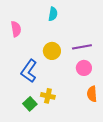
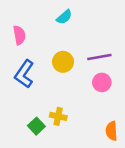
cyan semicircle: (53, 14) -> (64, 17), turned 40
blue L-shape: (29, 71) -> (24, 74), moved
orange semicircle: (92, 94) -> (112, 131), moved

